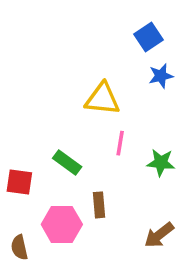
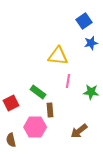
red square: (19, 182) -> (11, 103), turned -35
brown rectangle: (99, 205) -> (50, 110), moved
brown arrow: (159, 235) -> (79, 131), moved

